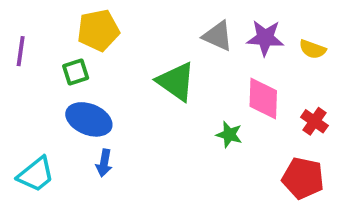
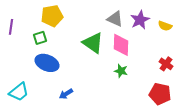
purple star: (265, 38) -> (140, 20), turned -30
pink diamond: (263, 99) -> (121, 45), moved
blue arrow: (104, 163) -> (66, 94), moved, turned 48

